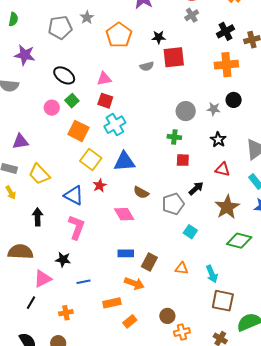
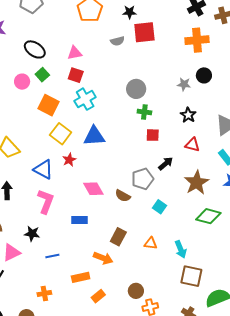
gray circle: (186, 111) -> (136, 89), moved
brown semicircle: (141, 192) -> (123, 196), moved
blue rectangle: (126, 253) -> (80, 220), moved
orange cross: (66, 313) -> (44, 293), moved

